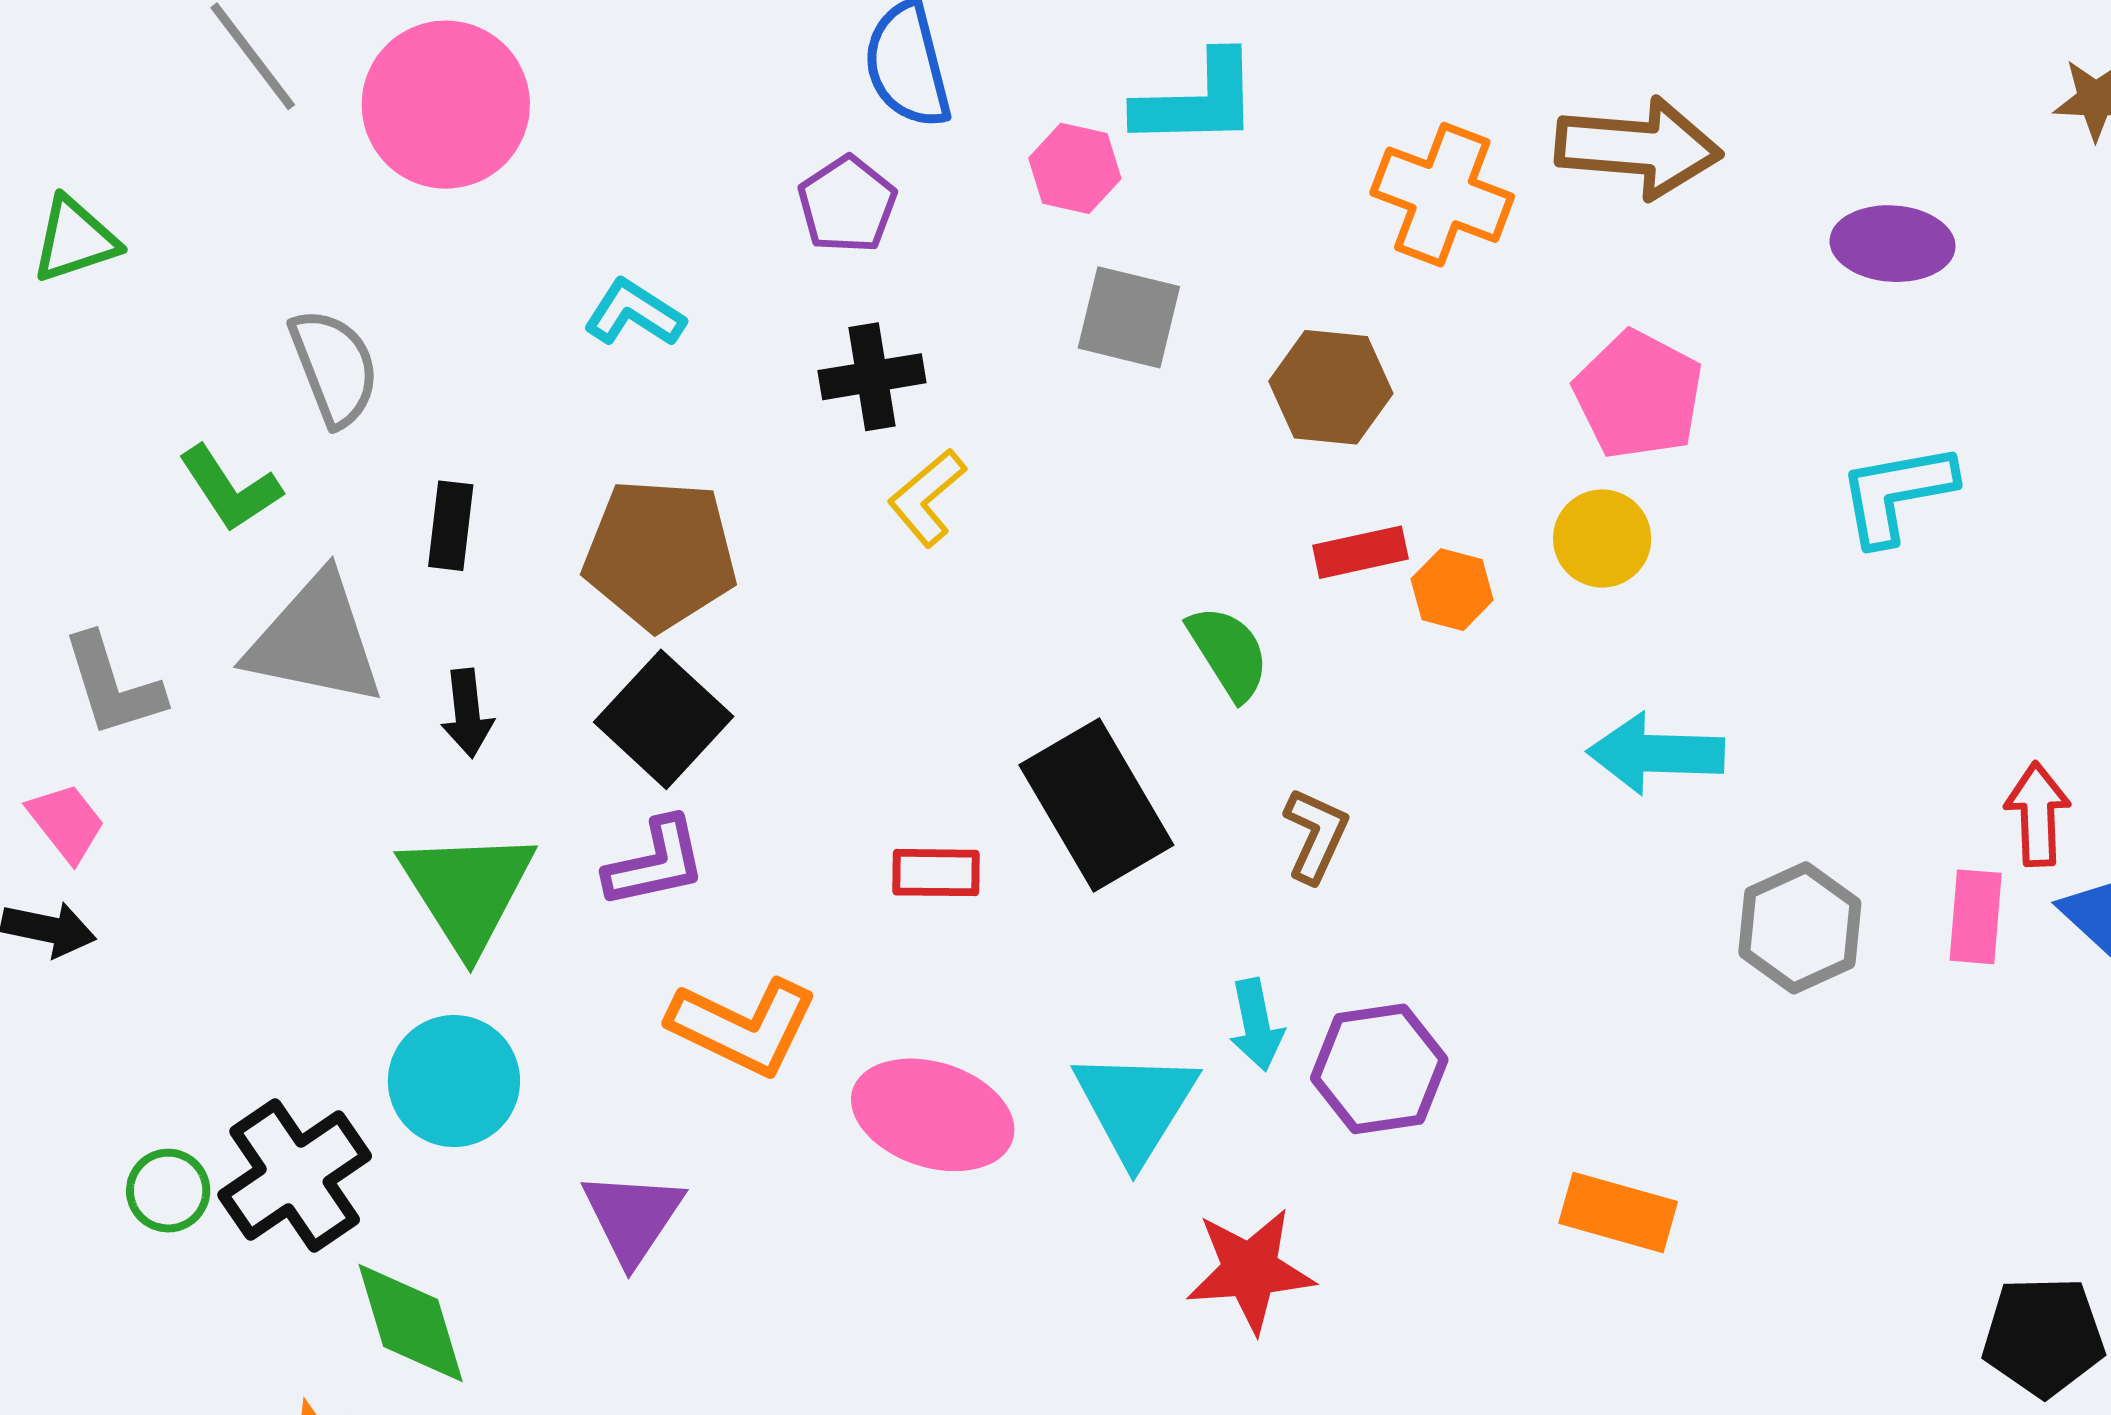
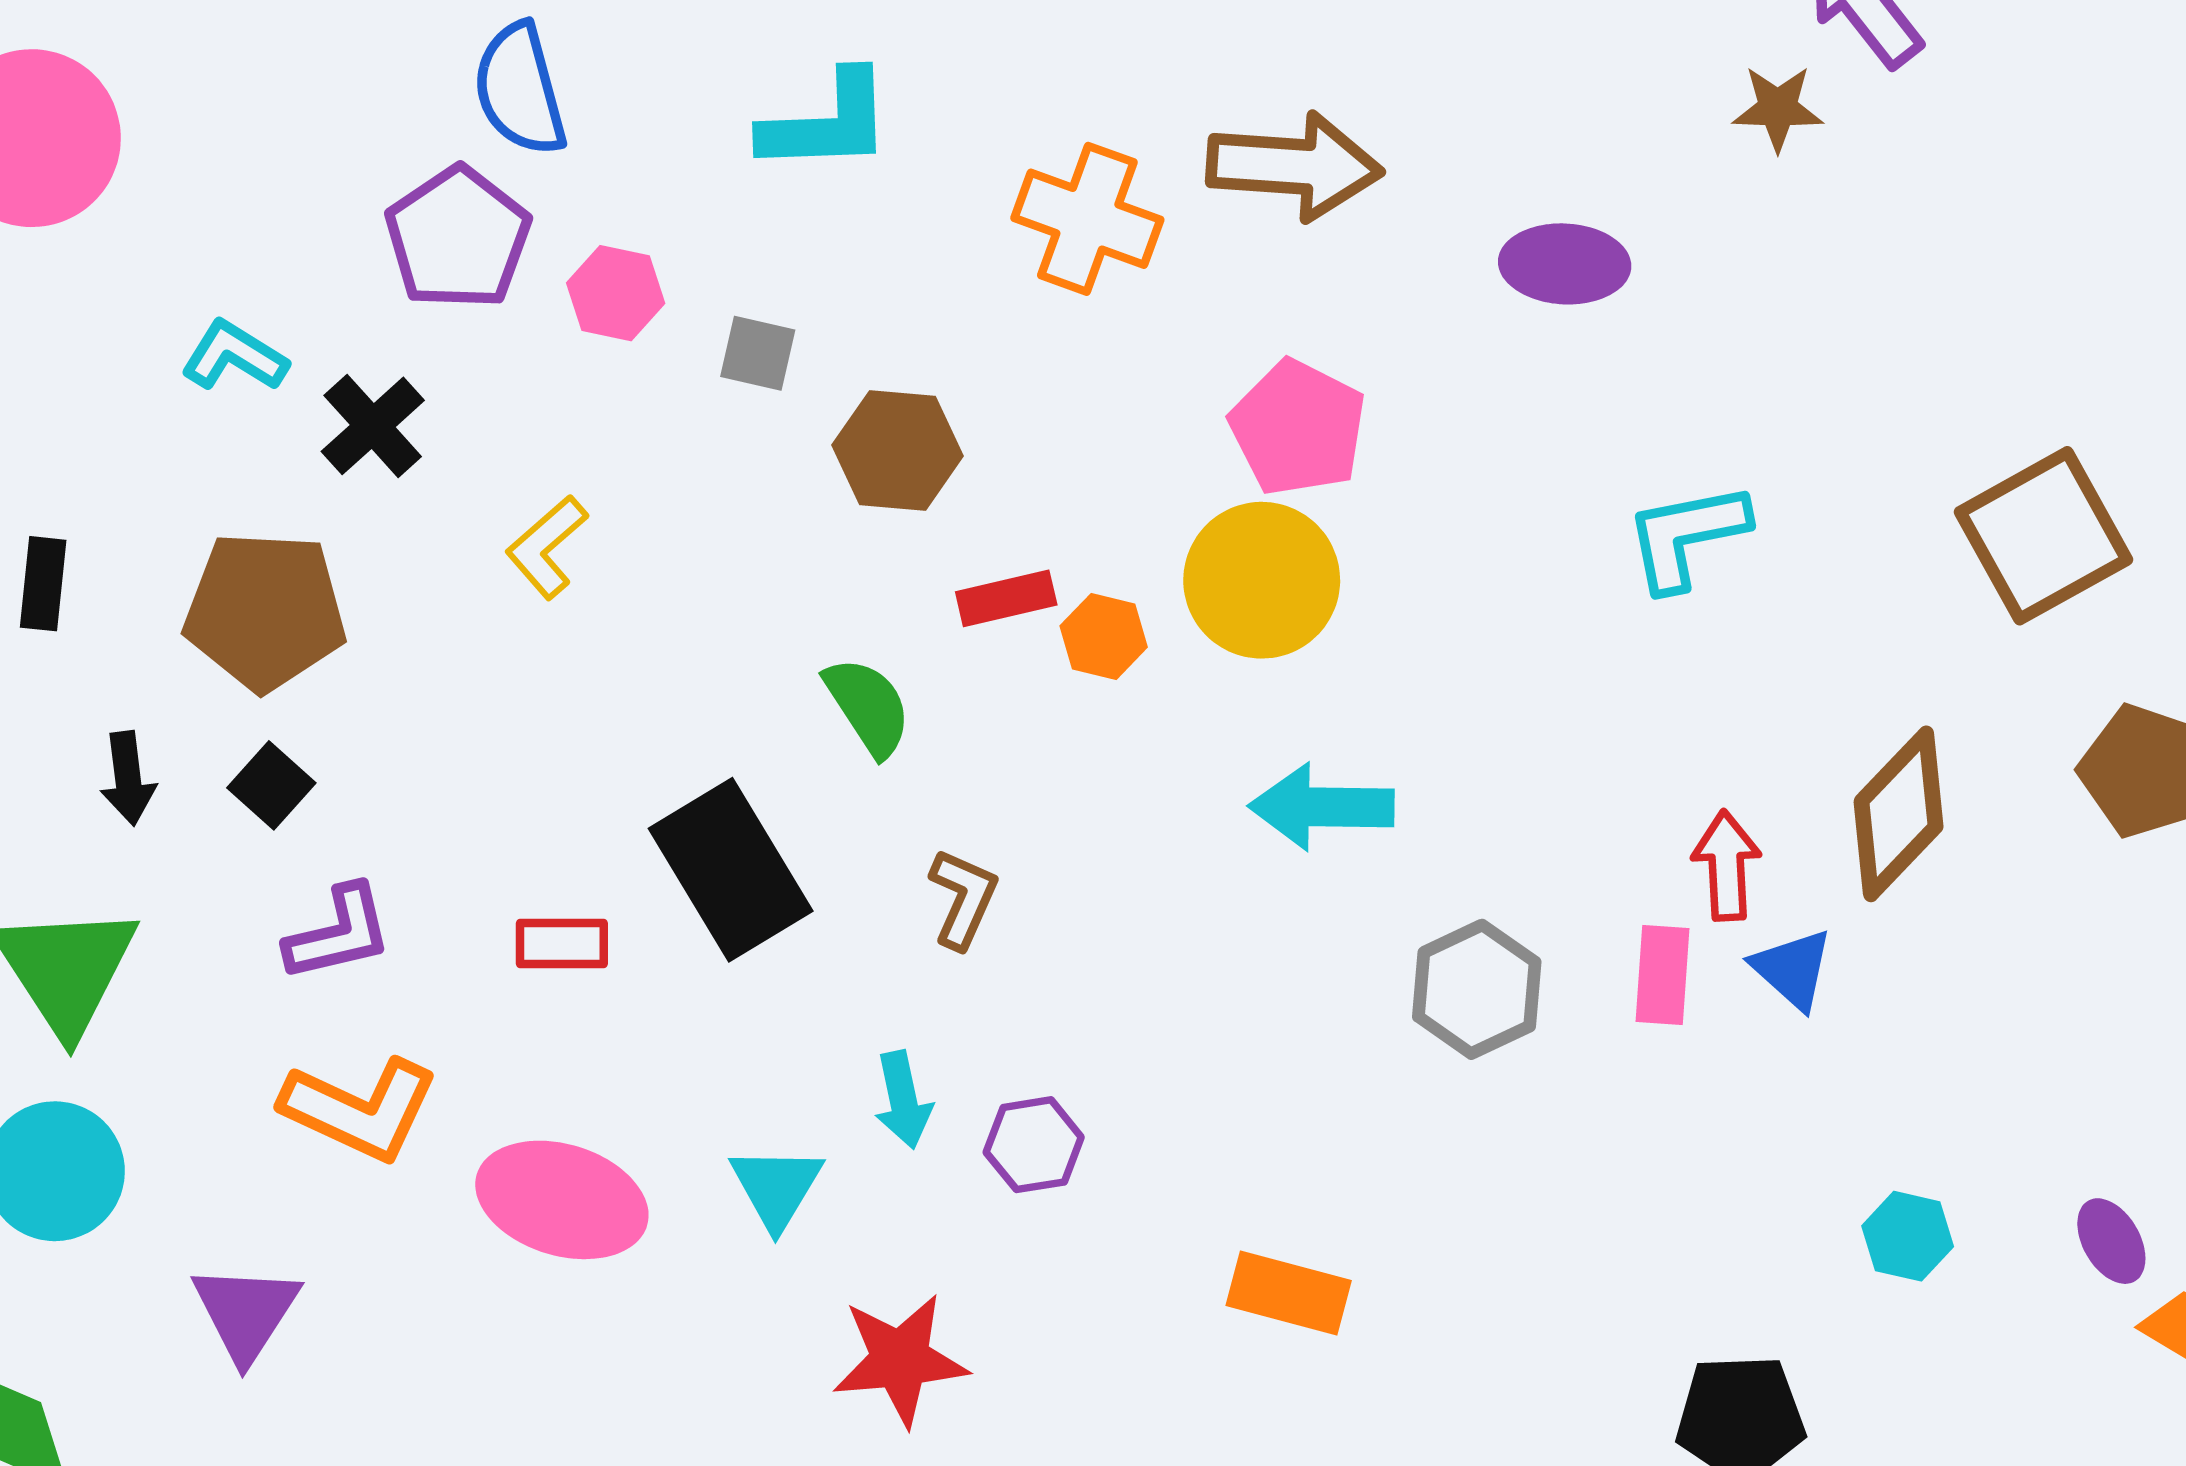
pink hexagon: (1075, 168) -> (616, 293), moved
purple pentagon: (847, 205) -> (458, 238), size x1.4
gray square: (1129, 317) -> (758, 353), size x0.7
black cross: (872, 377) -> (373, 426), moved, turned -32
brown hexagon: (1331, 387) -> (898, 451), moved
cyan L-shape: (1897, 494) -> (1686, 536), moved
yellow circle: (1602, 539) -> (1262, 580), size x1.5
black arrow: (467, 713) -> (128, 778), moved
black square: (664, 719) -> (271, 785), size x0.6
purple L-shape: (655, 863) -> (339, 933), moved
purple hexagon: (1379, 1069) -> (1034, 1145), size x0.7
cyan triangle: (1136, 1106) -> (776, 1187), size x0.7

